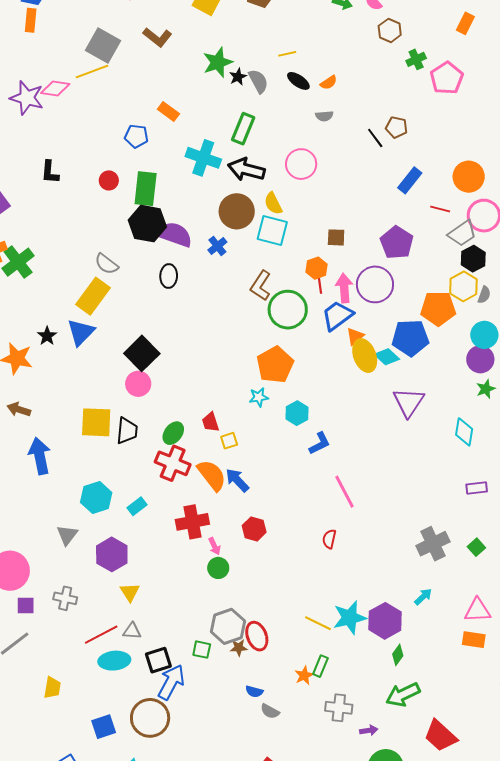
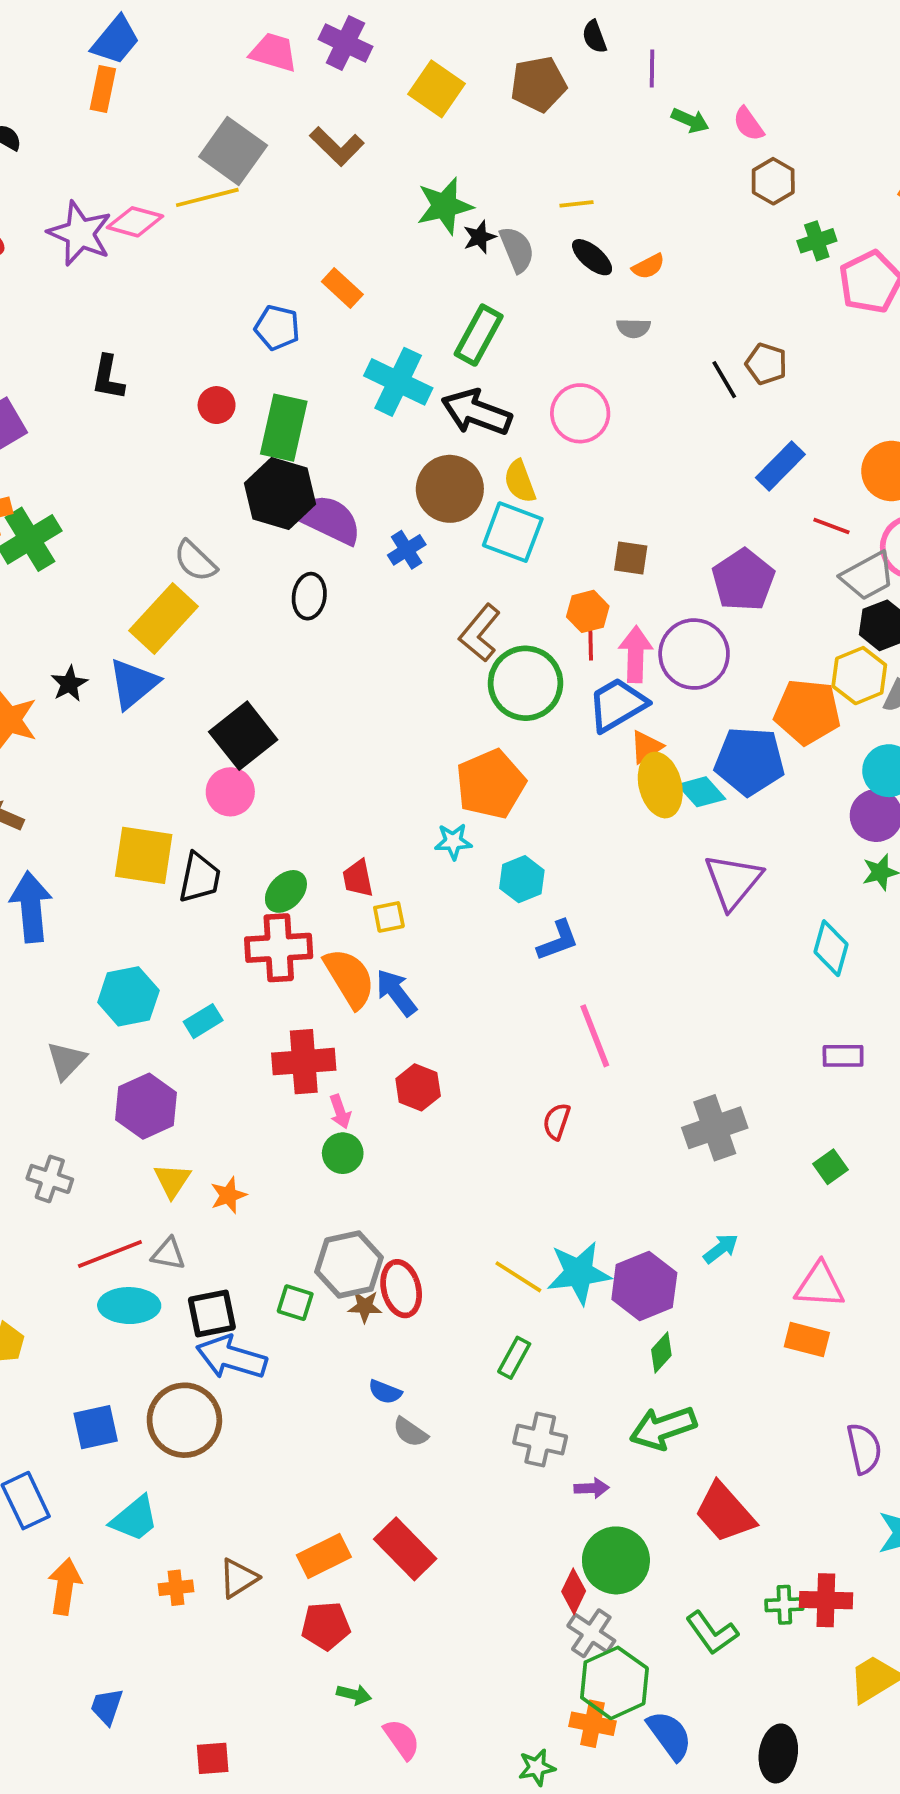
red cross: (173, 463) -> (279, 948), turned -32
gray cross: (433, 544) -> (715, 1128), moved
orange star: (304, 675) -> (228, 1195), moved
blue arrow: (171, 682) -> (231, 1357), turned -108

